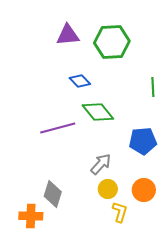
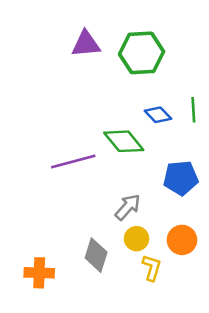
blue diamond: (80, 81) -> (158, 115), moved
gray diamond: (53, 194) -> (96, 255), moved

